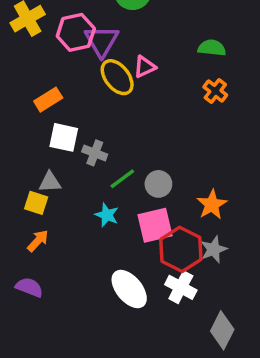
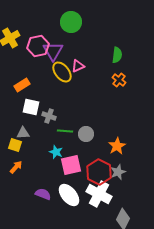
green semicircle: (212, 48) -> (117, 55), turned 91
green line: (122, 179) -> (65, 131), turned 42
pink square: (155, 225) -> (71, 165), moved
purple semicircle: (29, 287) -> (43, 194), moved
white cross: (181, 287) -> (99, 194), size x1.4

